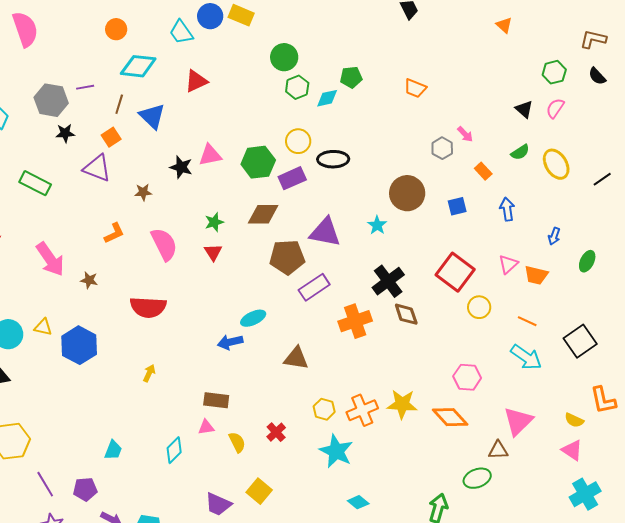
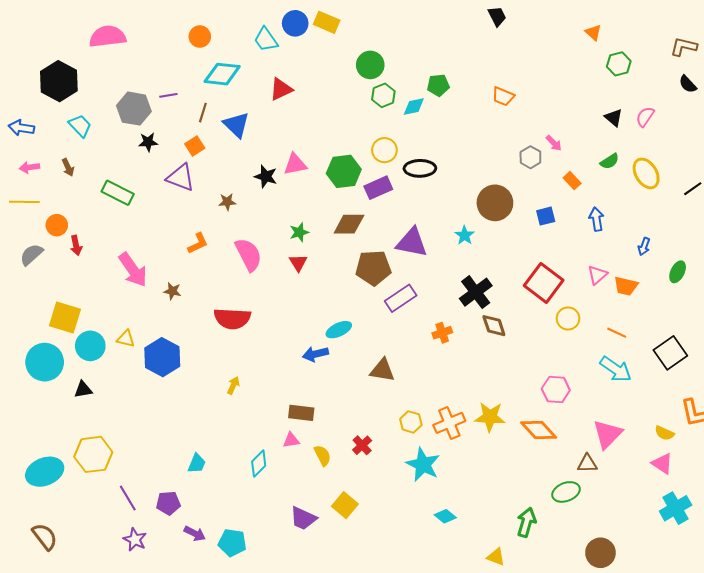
pink semicircle: (25, 29) -> (108, 37), turned -78
green hexagon: (554, 72) -> (619, 64), moved
orange cross: (355, 321) -> (442, 333), size x0.6

